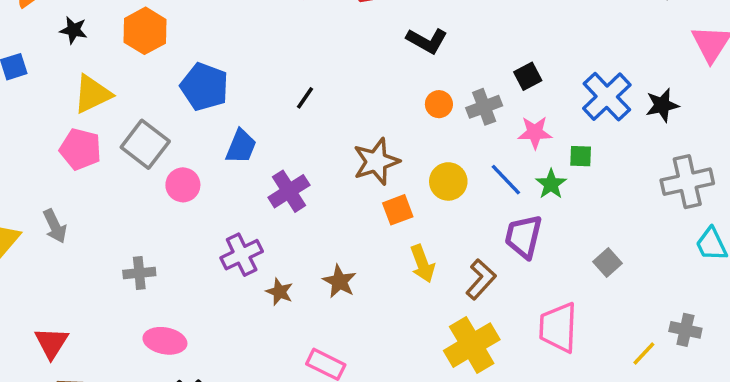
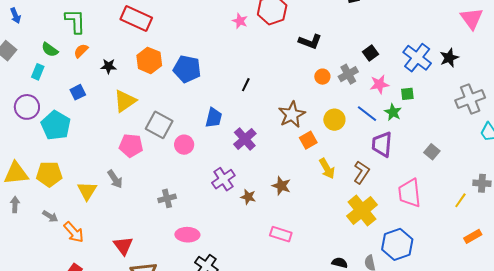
blue pentagon: (204, 87) -> (187, 69), moved
pink pentagon: (80, 149) -> (131, 146), moved

